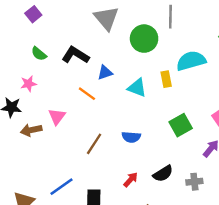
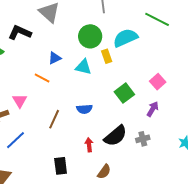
green circle: (144, 39) -> (90, 36), moved
black L-shape: (75, 55) -> (20, 33), moved
black semicircle: (163, 174) -> (115, 136), size x1.4
red arrow: (131, 180) -> (89, 145), turned -40
blue line: (62, 187) -> (16, 140), moved

